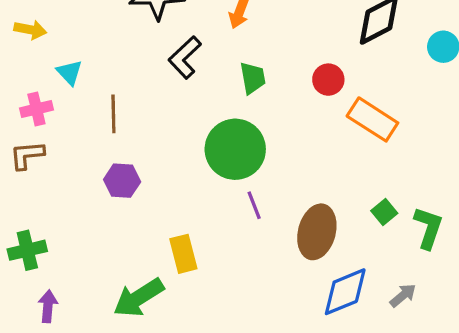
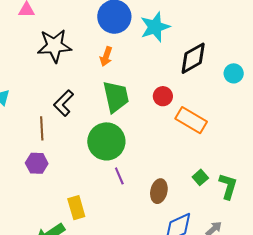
black L-shape: (185, 57) -> (64, 103), moved
green trapezoid: (253, 78) -> (116, 97), size x1.6
brown line: (113, 114) -> (42, 128), moved
brown ellipse: (317, 232) -> (159, 191), size x0.7

